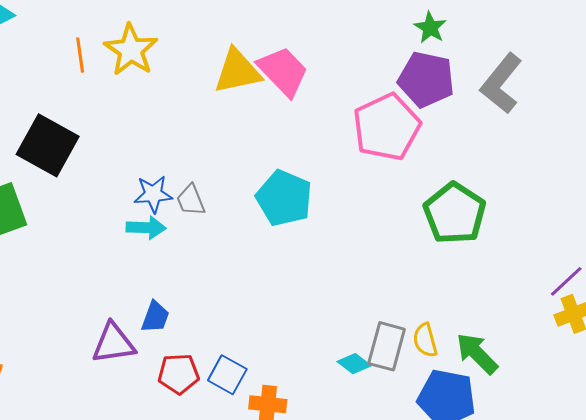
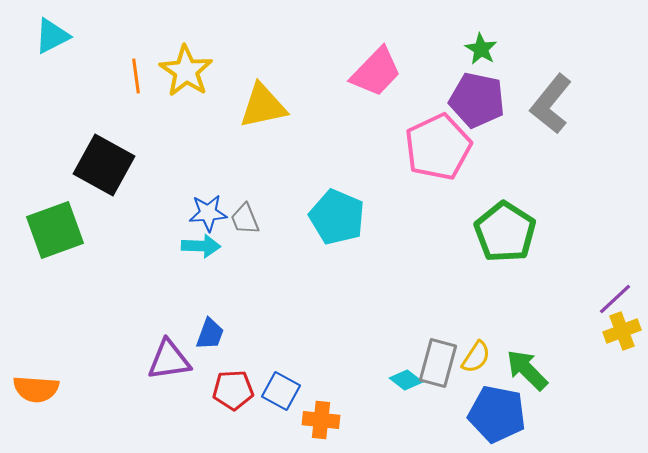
yellow triangle: (237, 71) -> (263, 106), moved
pink trapezoid: (283, 71) -> (376, 72), moved, turned 88
yellow semicircle: (425, 340) -> (476, 357), turned -132

